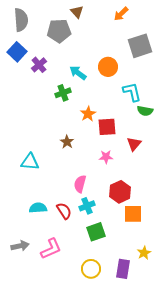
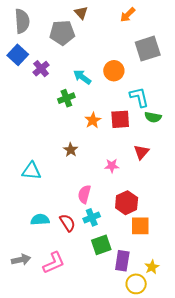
red square: (107, 127) -> (120, 119), moved
yellow circle: (91, 269) -> (136, 284), moved
purple rectangle: (123, 269) -> (122, 261), moved

